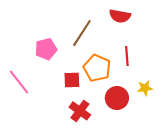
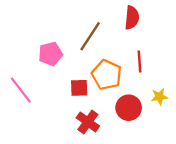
red semicircle: (120, 16) -> (132, 18), turned -95

